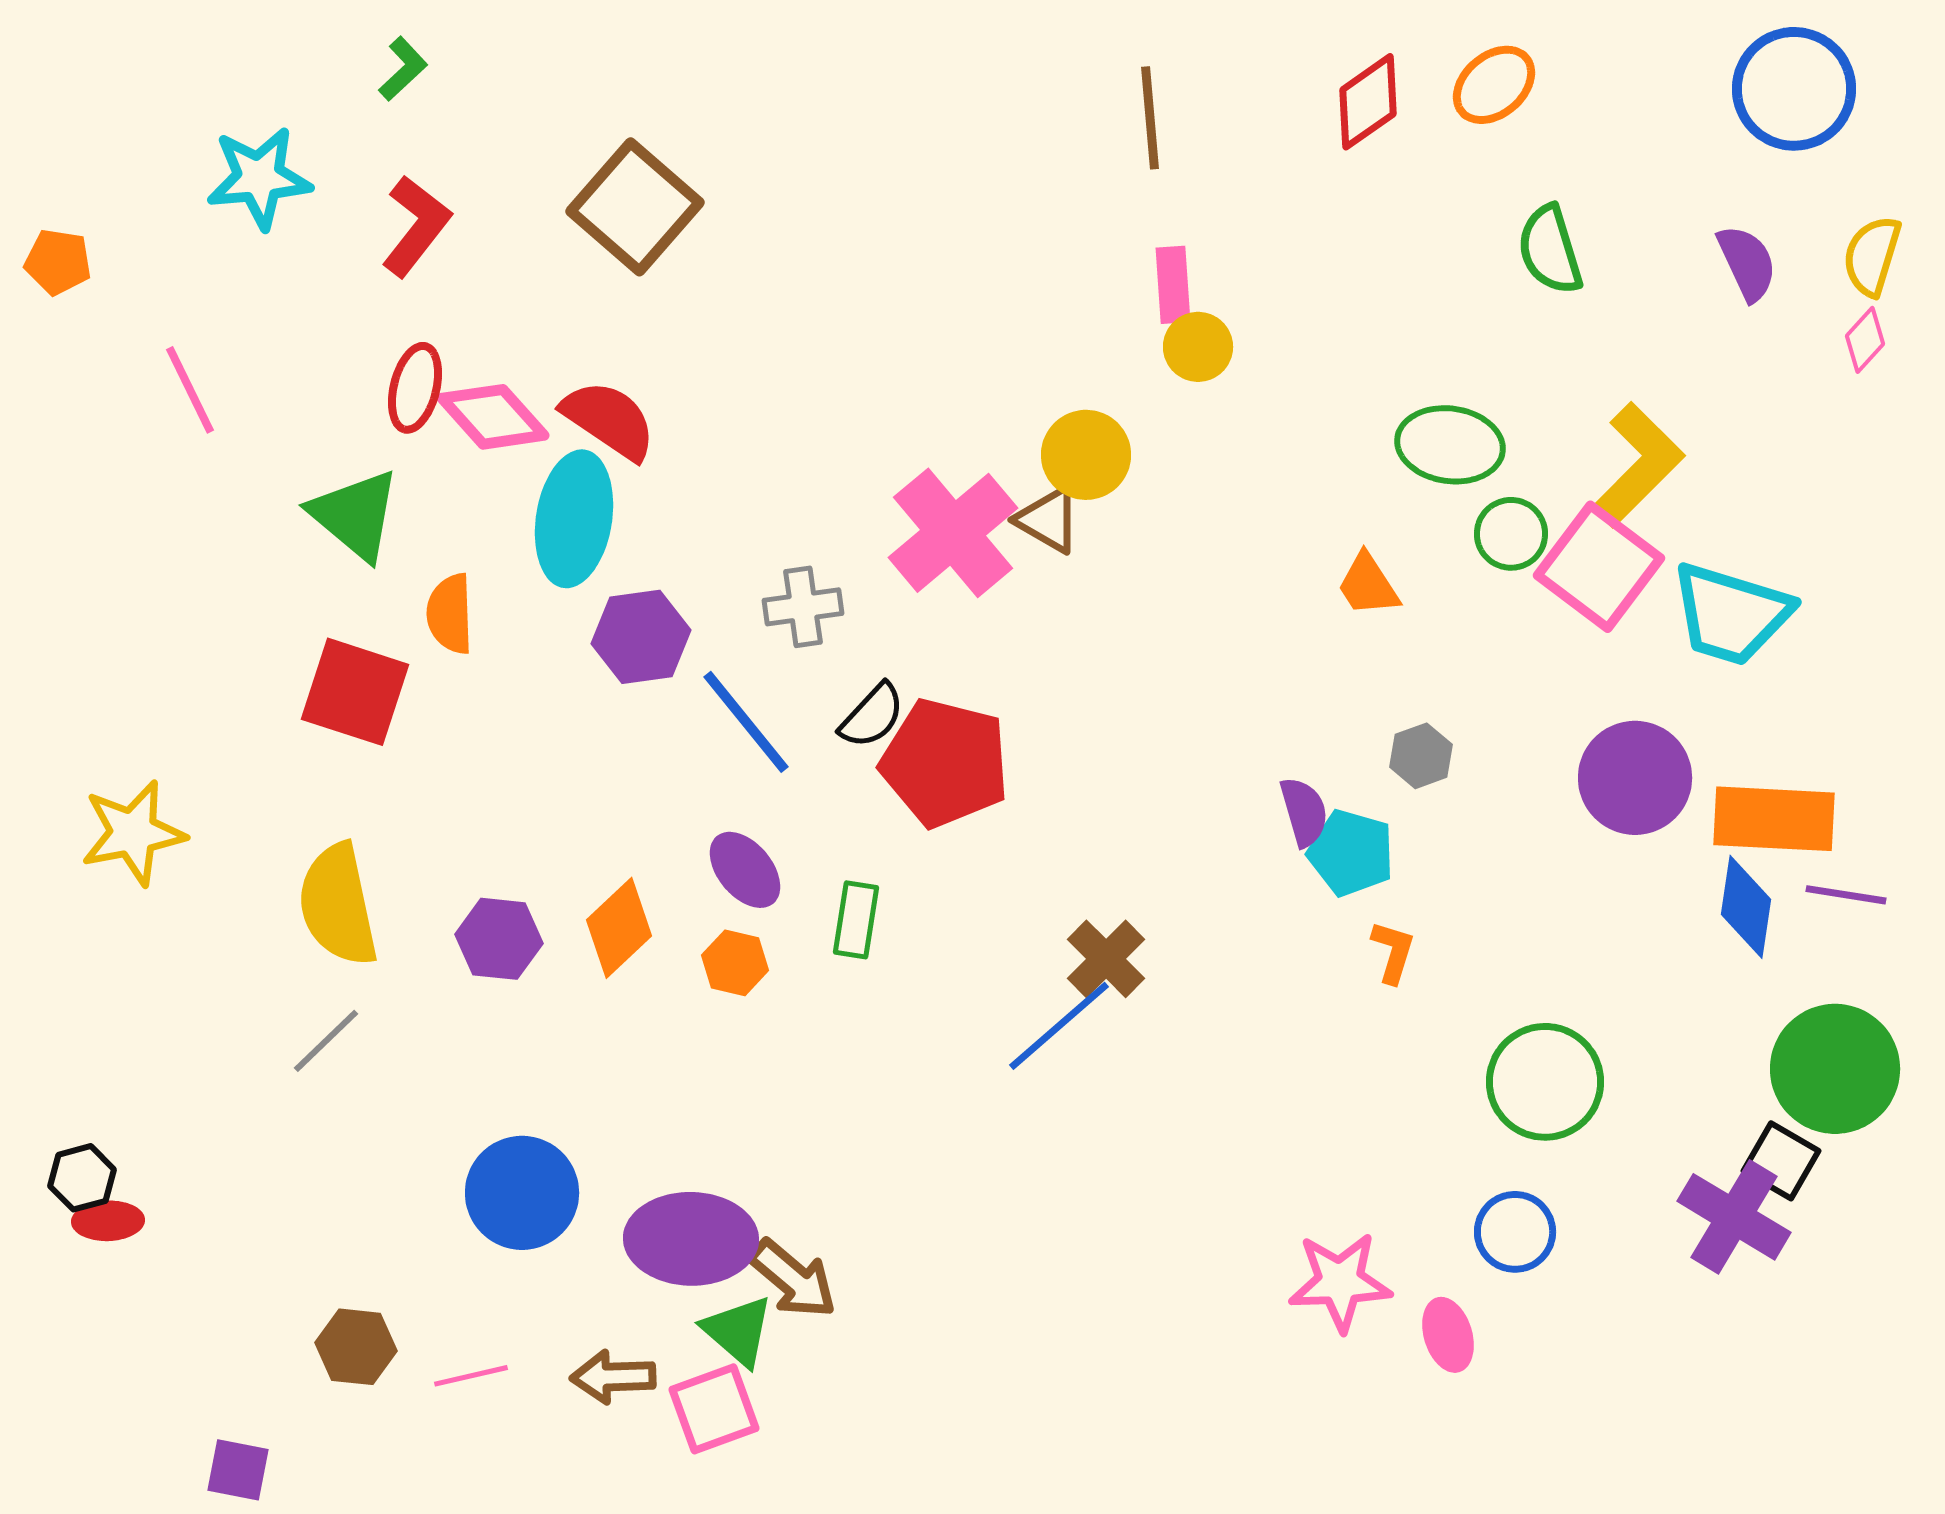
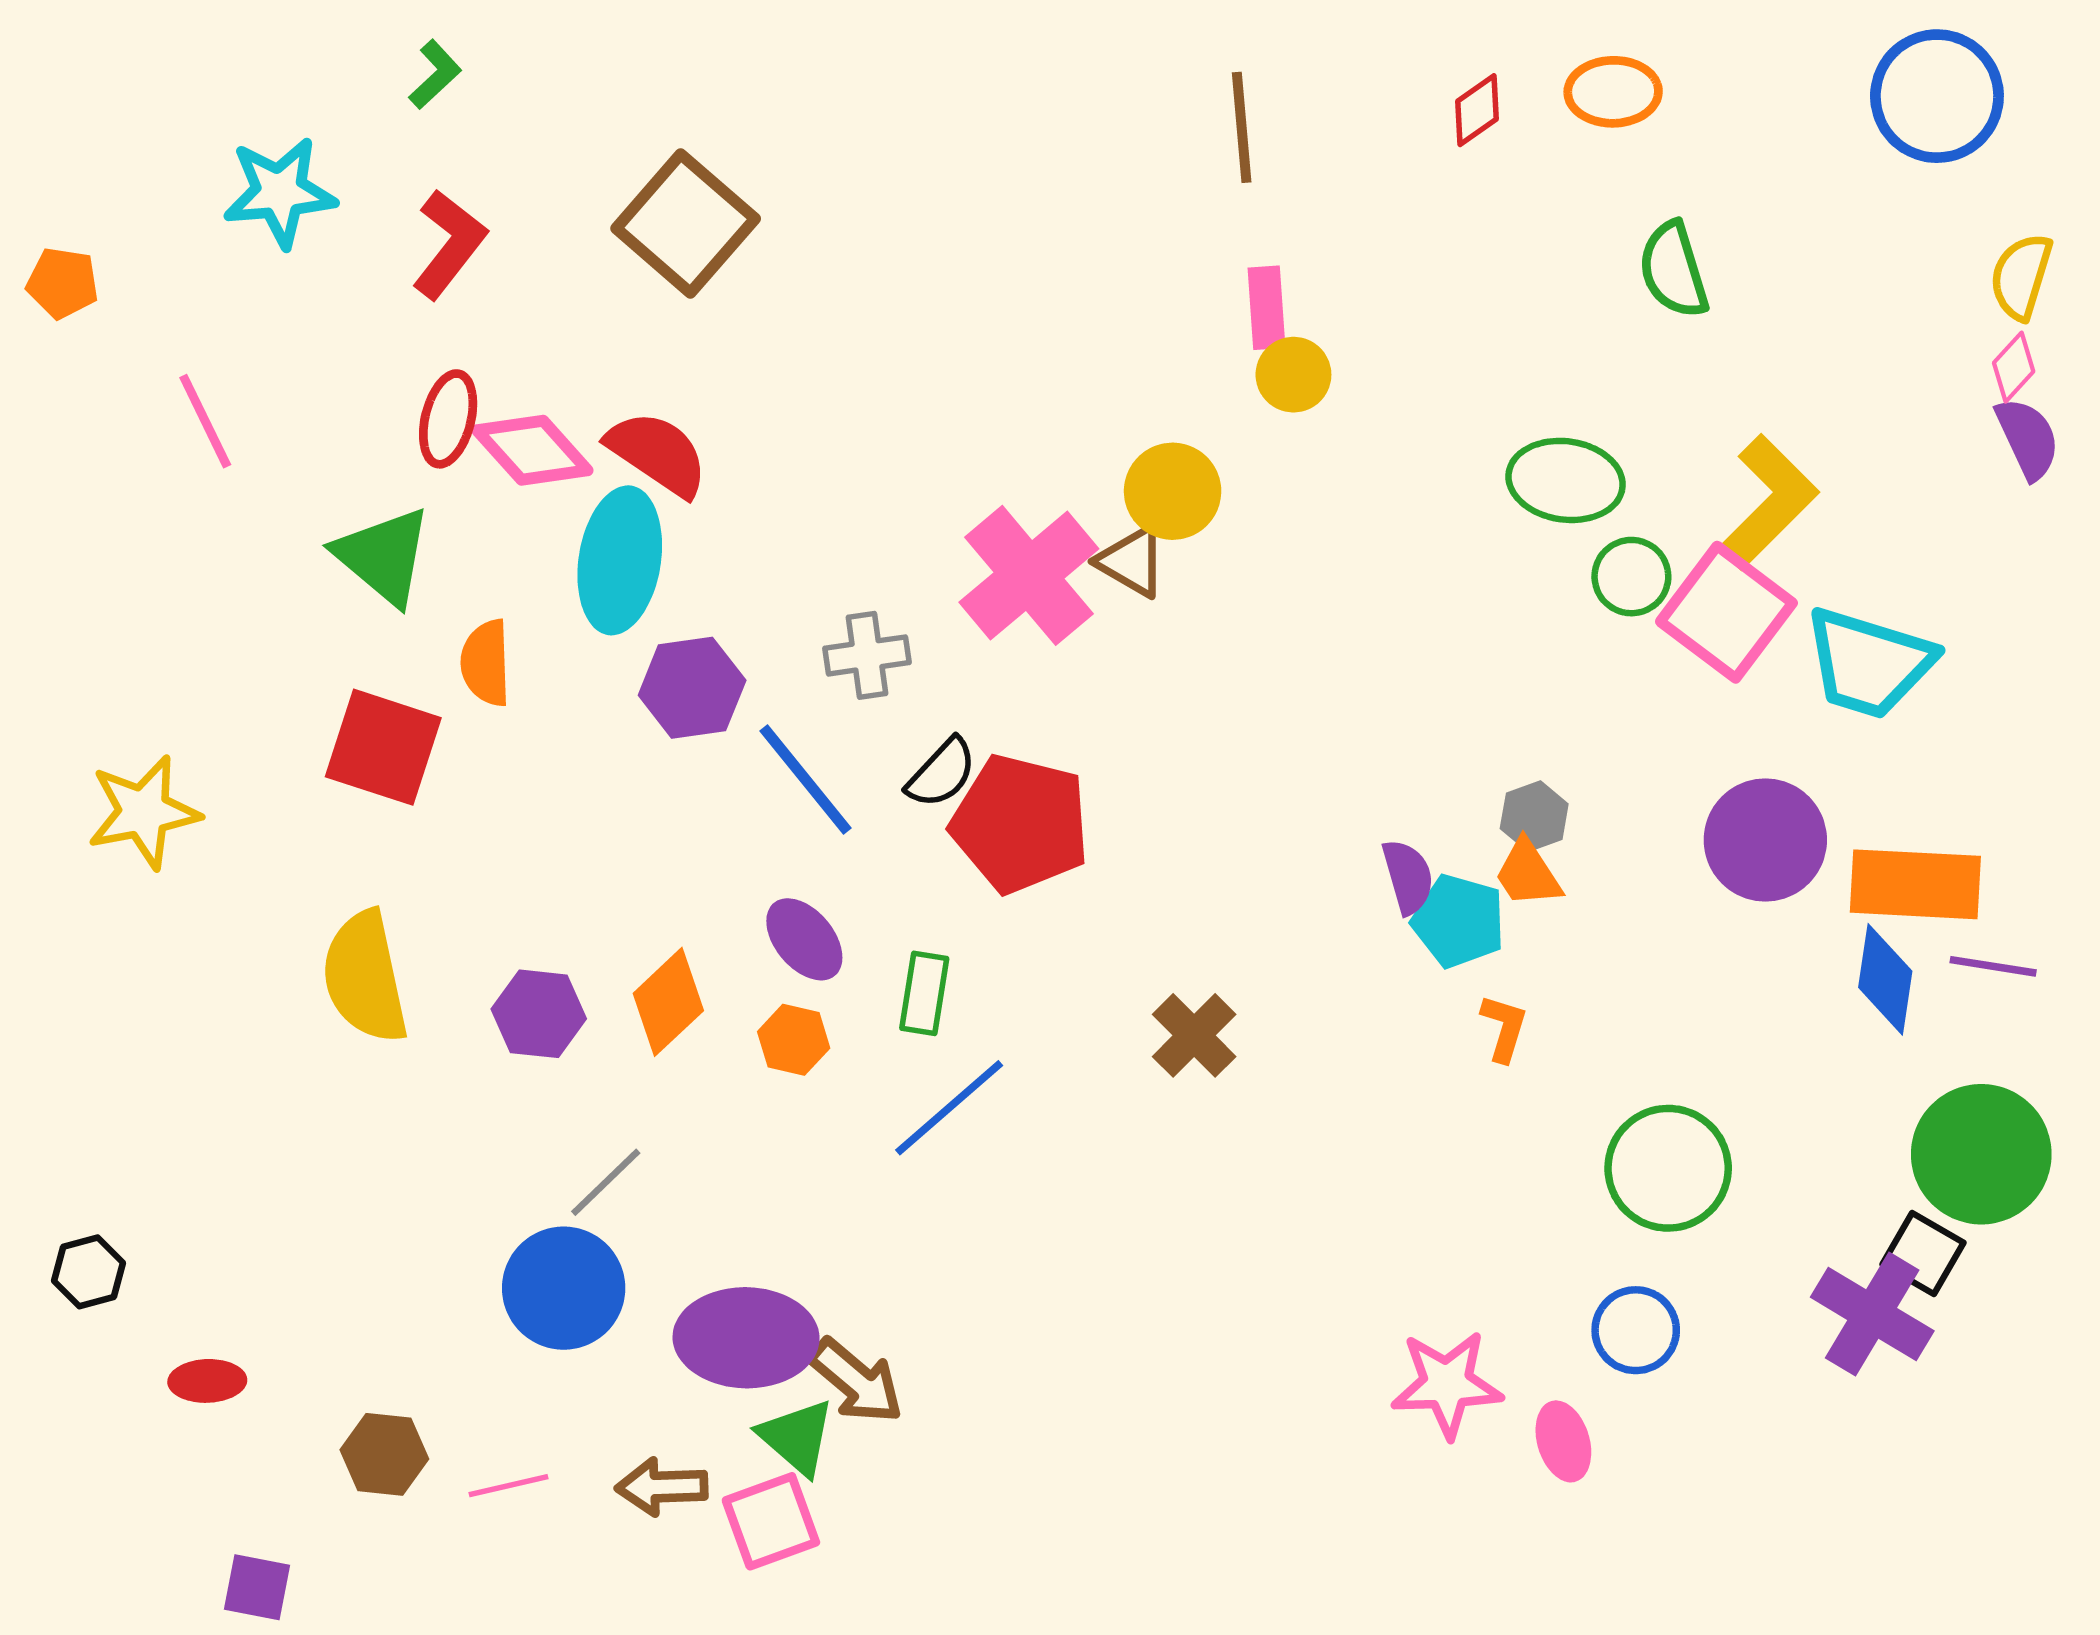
orange ellipse: (1494, 85) -> (1613, 92), turned 40
red diamond: (1368, 102) -> (1477, 110), size x0.7
purple semicircle: (1747, 263) -> (2028, 438), moved
orange trapezoid: (1368, 585) -> (1528, 873), moved
yellow star: (133, 833) -> (144, 812), moved
blue line: (1059, 1026) -> (949, 1108), moved
gray line: (326, 1041) -> (606, 1182), moved
red ellipse: (108, 1221) -> (207, 1381), moved

